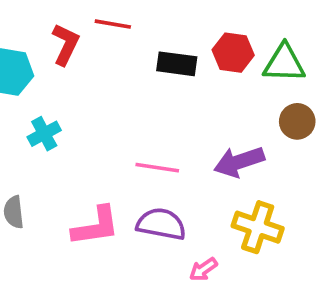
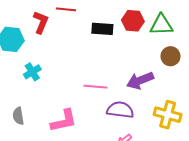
purple semicircle: (161, 224) -> (120, 110), moved
yellow cross: (258, 227) -> (168, 115), moved

